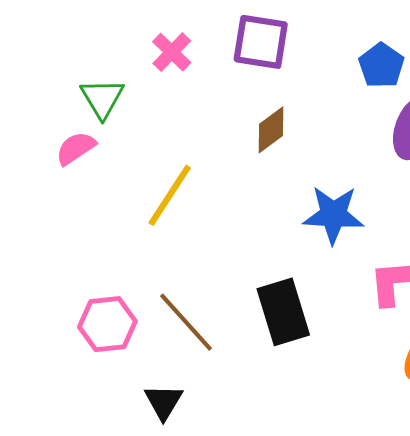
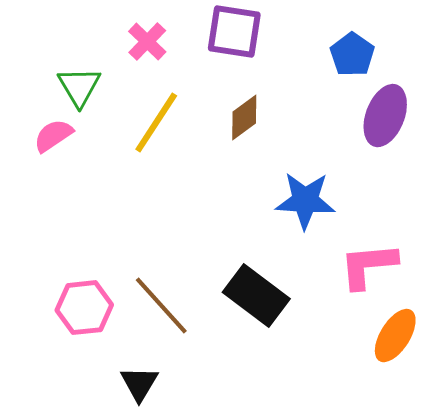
yellow line: (170, 195) -> (156, 123), moved
black rectangle: (283, 312) -> (256, 296), turned -36

